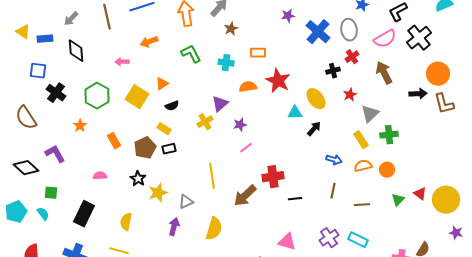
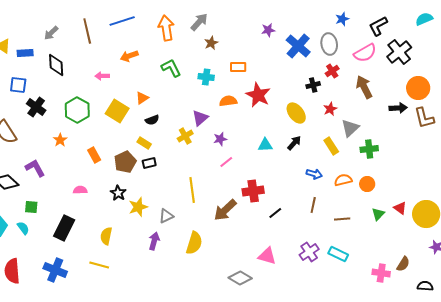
cyan triangle: (295, 113) -> (265, 145), moved
yellow rectangle: (361, 140) -> (331, 146), moved
black line: (295, 199) -> (275, 213), turned -32

